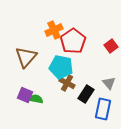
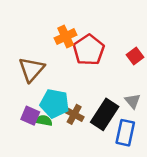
cyan pentagon: (61, 67) -> (55, 103), moved
brown cross: (67, 83) -> (74, 114), moved
black rectangle: (86, 94) -> (105, 114), size x1.4

